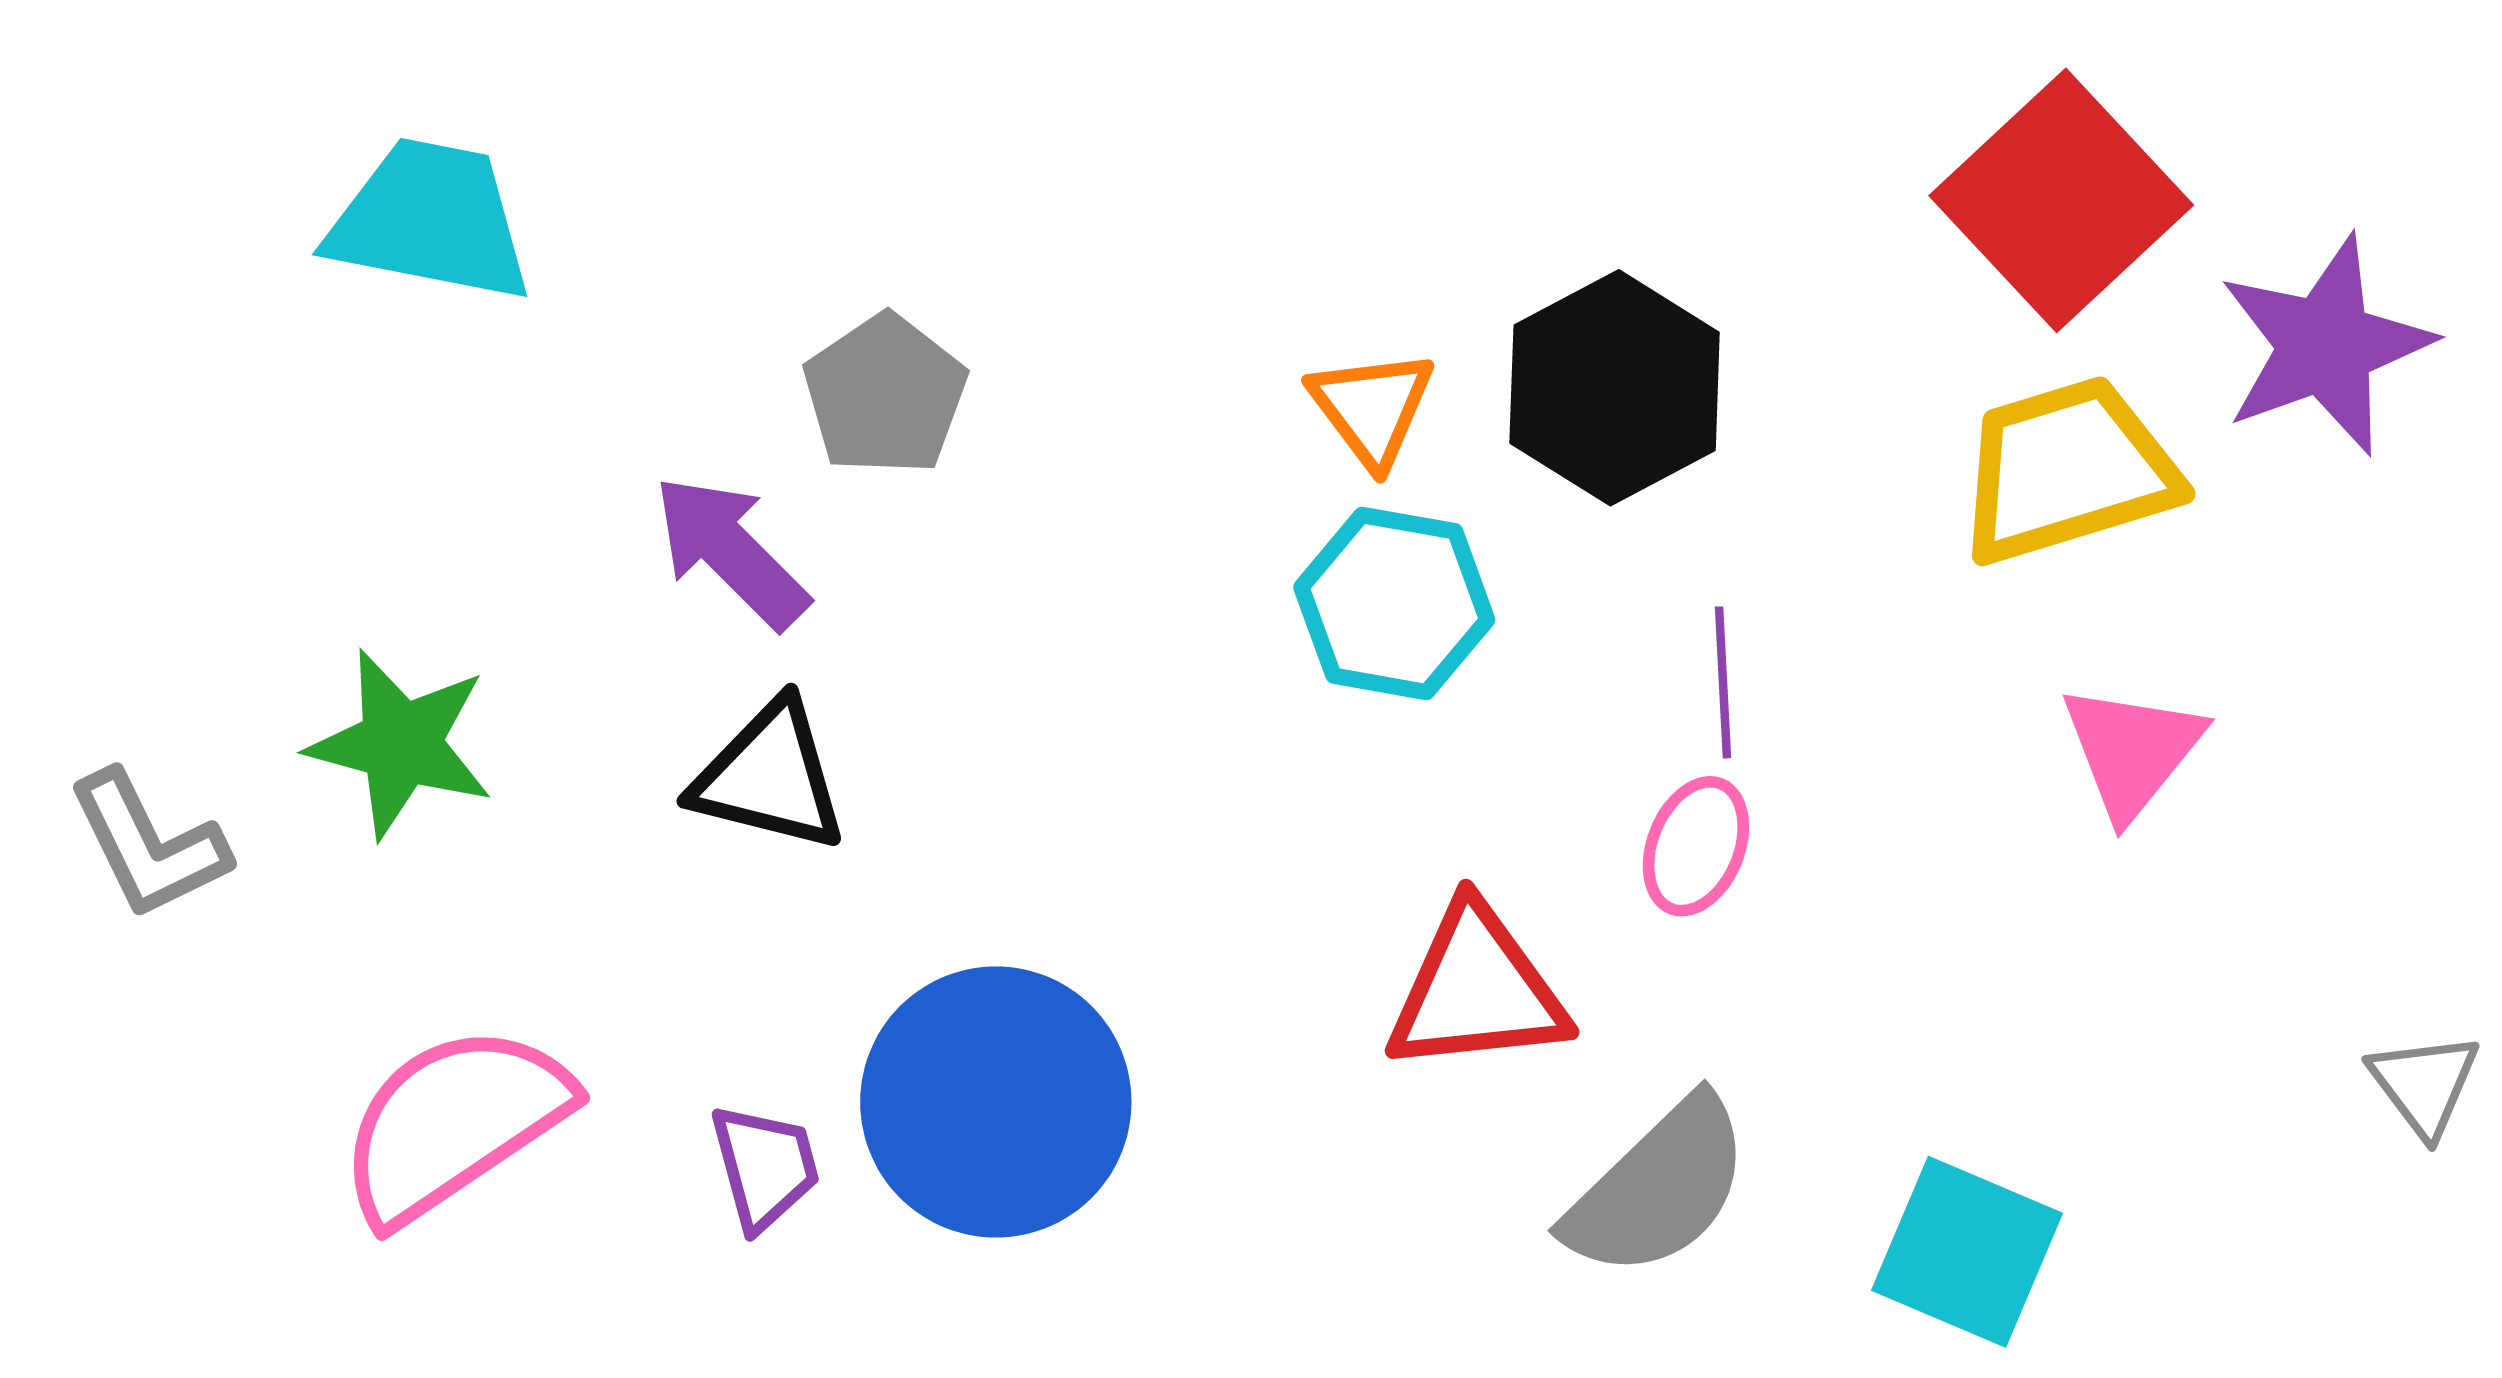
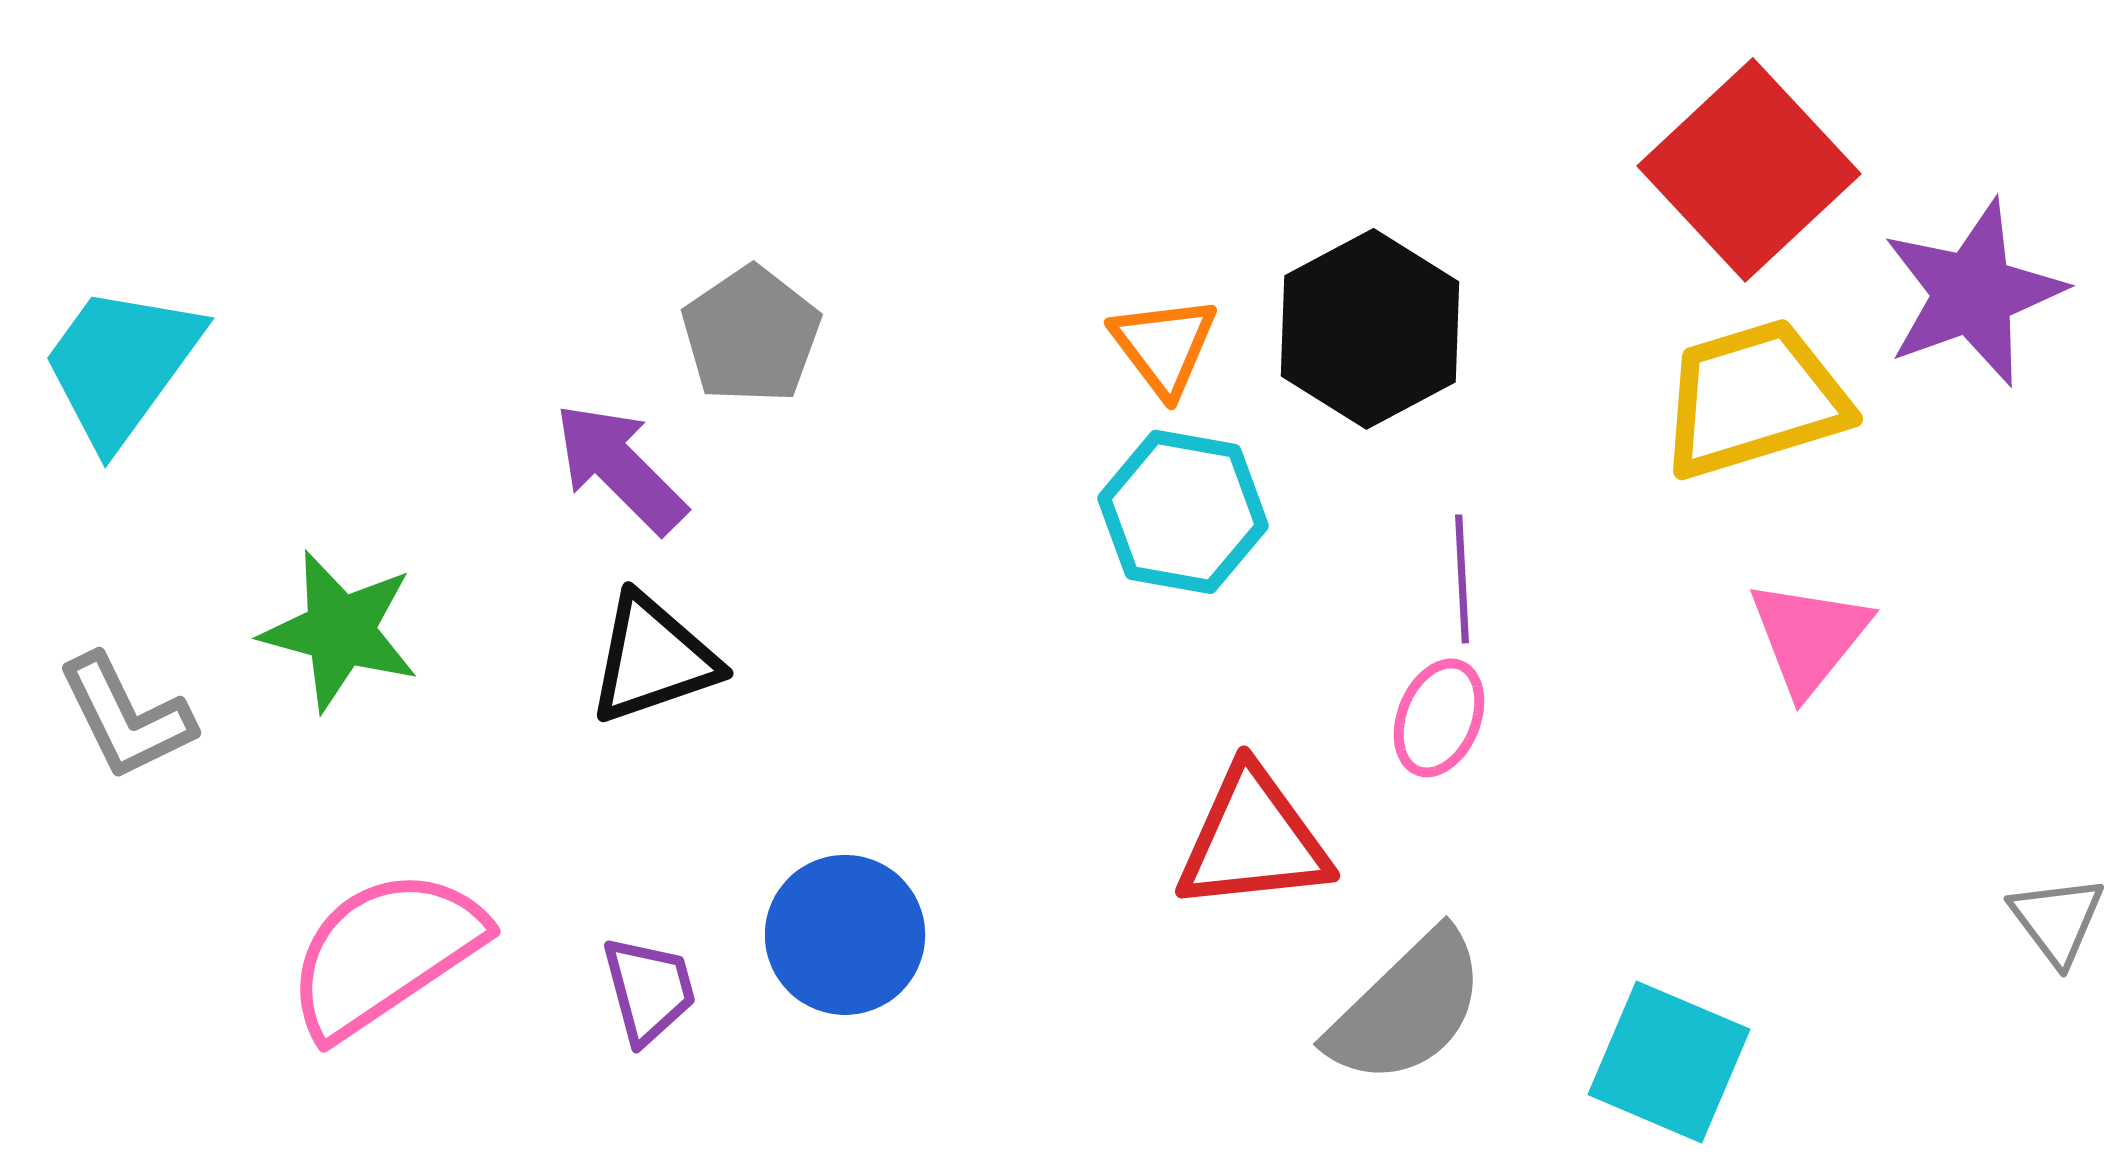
cyan trapezoid: (430, 220) -> (121, 365), moved, turned -65
black triangle: (770, 777) -> (653, 659), turned -33
blue circle: (996, 1102) -> (845, 935), size x0.7

